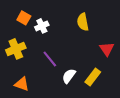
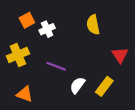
orange square: (24, 18) -> (27, 20), turned 32
purple line: (50, 59) -> (56, 66), turned -30

